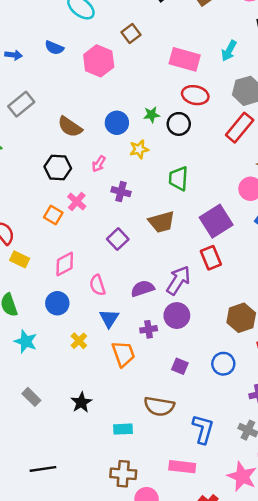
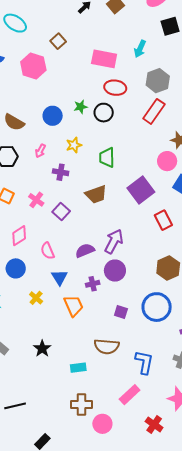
yellow star: (139, 149) -> (74, 145), moved
pink cross: (77, 202) -> (36, 200), moved
red rectangle: (211, 258) -> (163, 220), moved
blue circle: (223, 364) -> (157, 307), size x1.5
pink rectangle: (182, 467) -> (130, 395), turned -45

